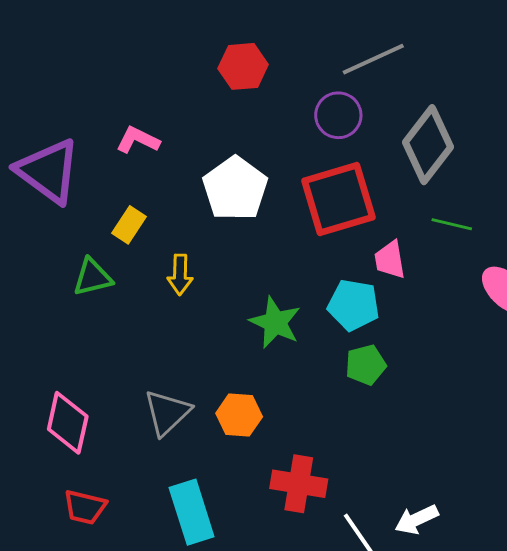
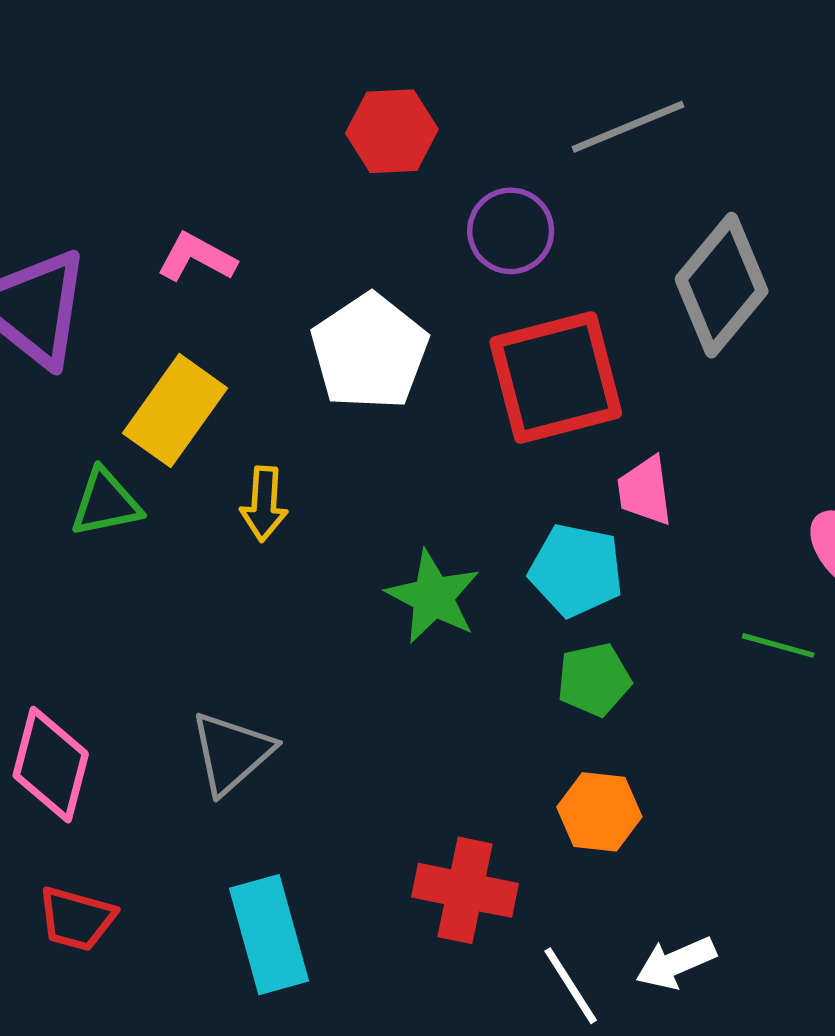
purple circle: (338, 115) -> (511, 231), moved
green line: (452, 224) -> (778, 645), moved
yellow rectangle: (129, 225) -> (175, 411), size x1.6
orange hexagon: (239, 415) -> (599, 812), moved

